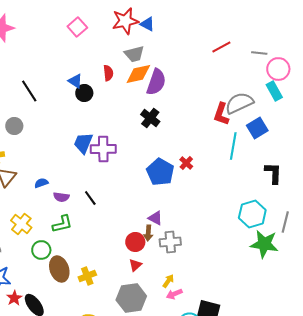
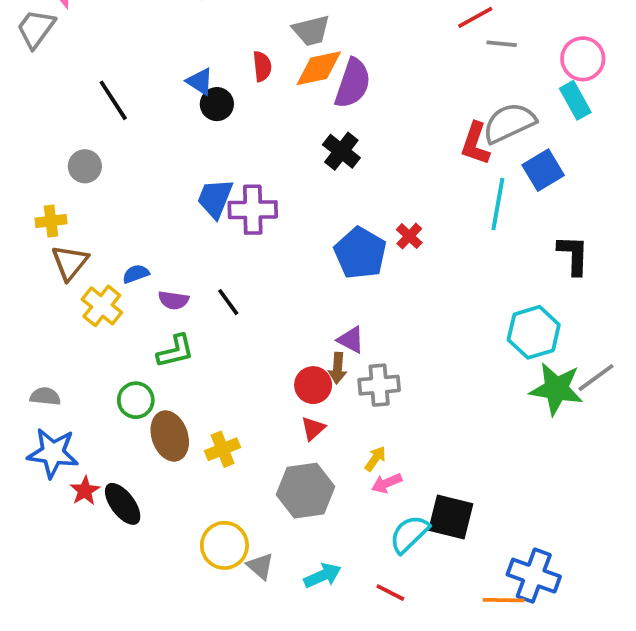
gray line: (259, 53) -> (502, 44), moved
gray line: (285, 222) -> (596, 378), moved, turned 40
yellow cross: (21, 224) -> (102, 306), moved

